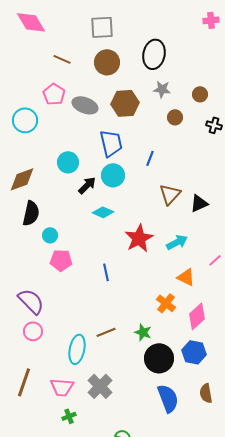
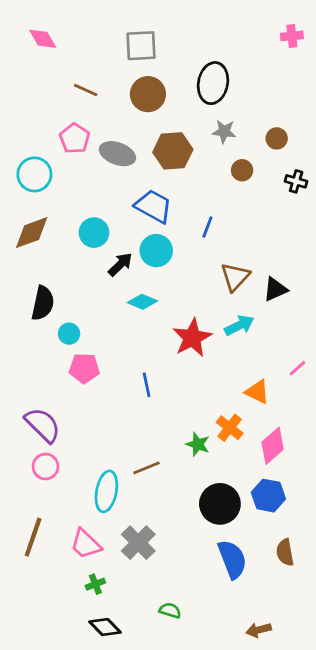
pink diamond: (31, 22) -> (43, 39), size x0.7
blue trapezoid: (111, 143) -> (153, 206), turned -48
brown diamond: (22, 179) -> (32, 233), moved
cyan arrow: (177, 242) -> (239, 325), moved
green star: (143, 332) -> (198, 444), moved
pink trapezoid: (62, 387) -> (86, 544), turned 40

